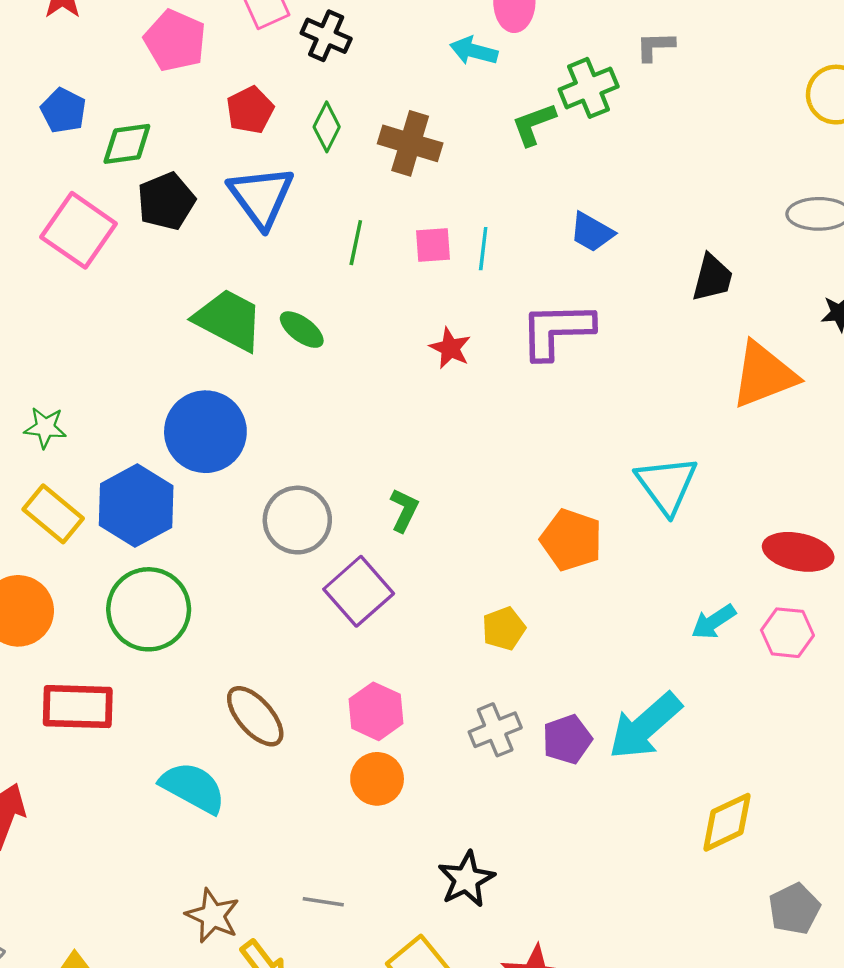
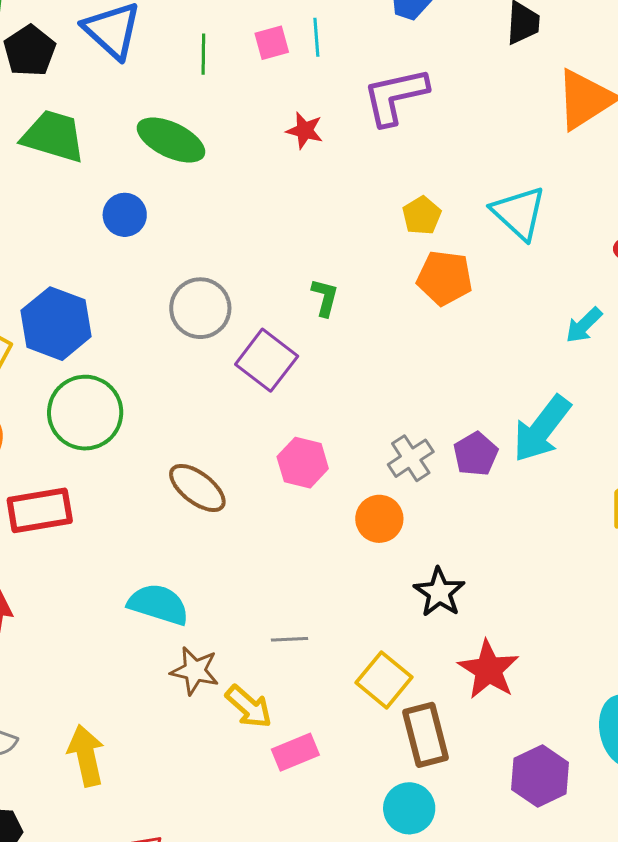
green trapezoid: (229, 320) -> (53, 136), moved
green ellipse: (302, 330) -> (171, 140), size x1.6
blue circle: (205, 432) -> (125, 215), moved, size x0.6
green L-shape: (404, 510) -> (325, 297), moved
yellow pentagon: (504, 629) -> (422, 216), moved
orange circle: (377, 779) -> (379, 519), moved
cyan semicircle: (193, 788) -> (158, 604), moved
black star: (466, 879) -> (439, 592), moved

